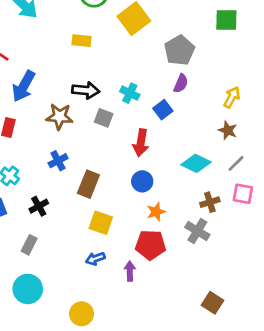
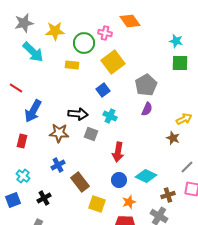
yellow rectangle: (82, 41) -> (72, 65), moved
yellow arrow: (232, 97) -> (184, 119), turned 35
blue square: (163, 110) -> (103, 90), moved
brown star: (228, 130) -> (173, 138), moved
cyan diamond: (196, 163) -> (146, 176), moved
brown rectangle: (88, 184) -> (80, 182), turned -60
yellow square: (101, 223) -> (97, 204), moved

